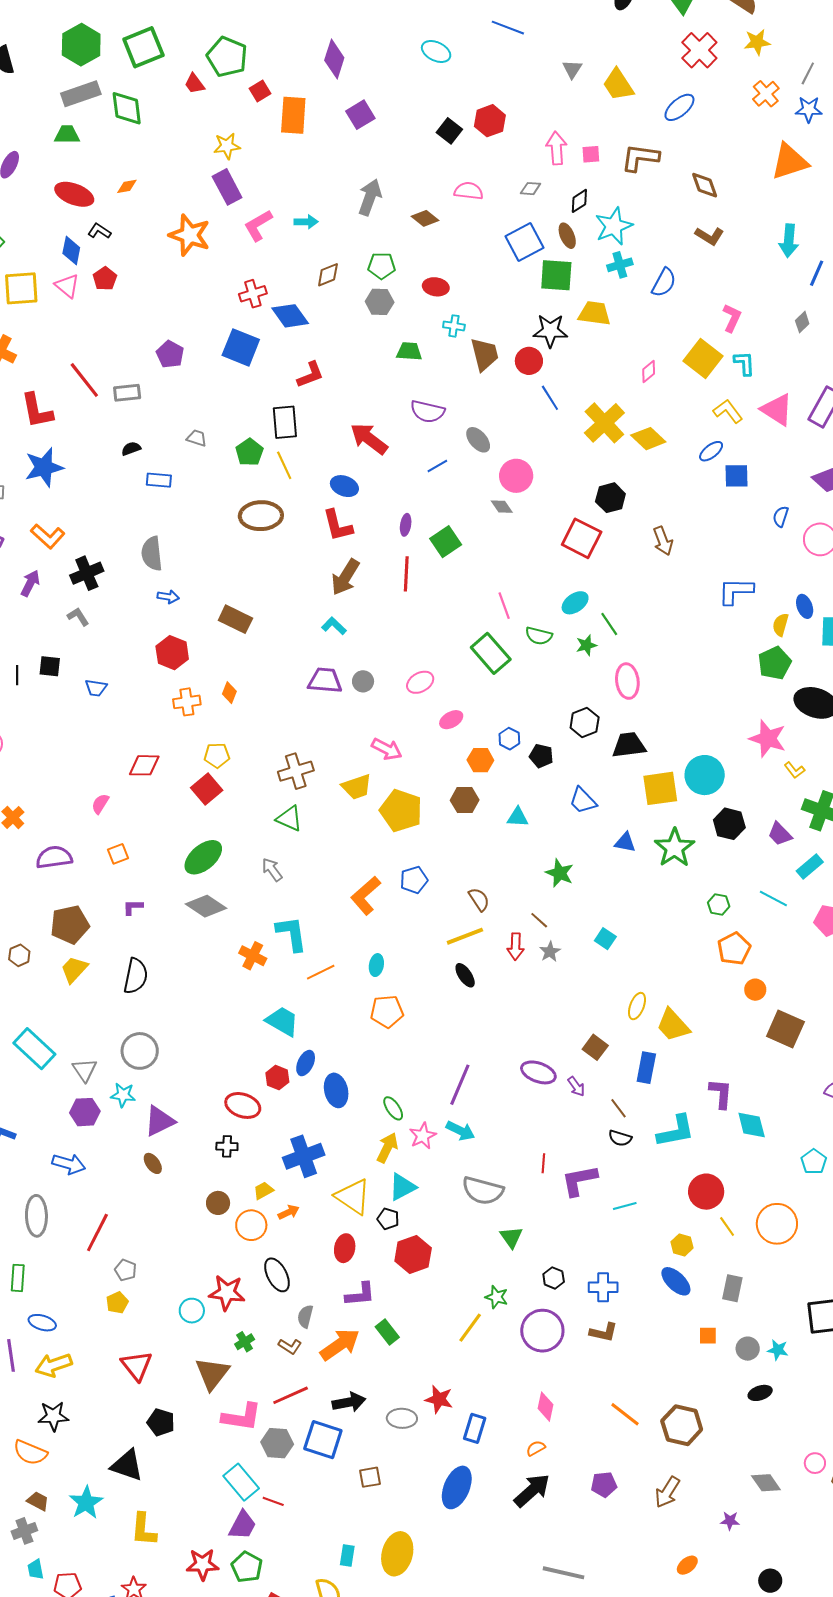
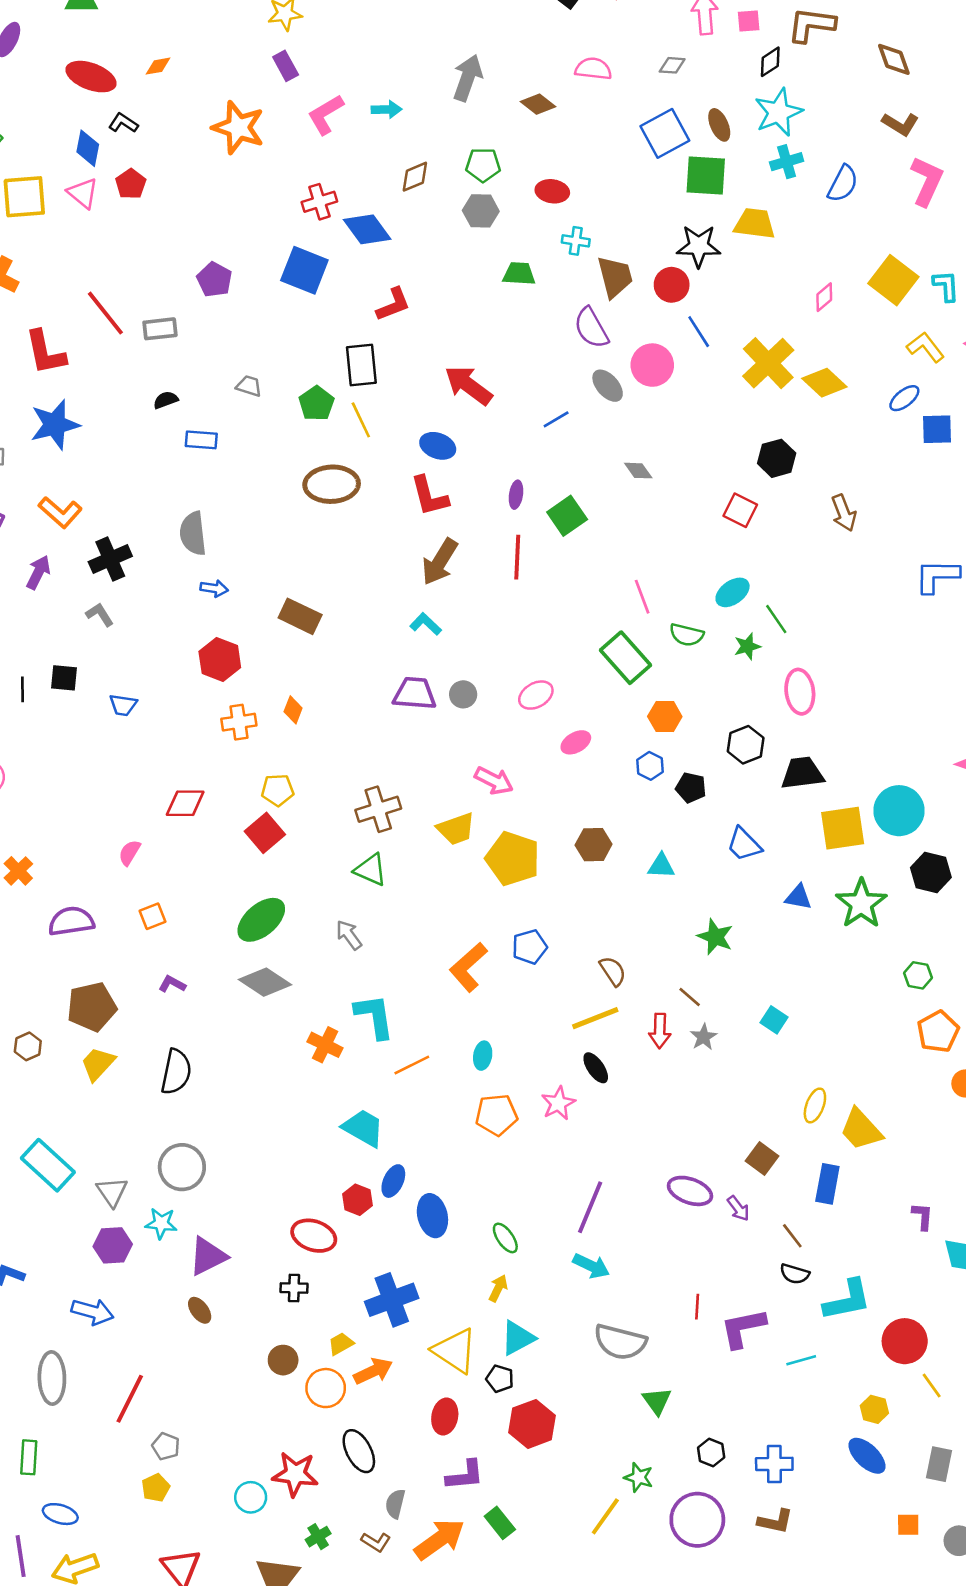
purple rectangle: (227, 187) -> (286, 66), size x0.7
black diamond: (579, 201) -> (770, 62), moved
pink L-shape: (732, 318) -> (927, 181), moved, size x1.4
purple semicircle: (428, 411) -> (591, 328), moved, turned 48
pink circle: (516, 476) -> (652, 365), moved
red square: (582, 538) -> (740, 510), size x0.7
orange hexagon: (480, 760) -> (665, 717), moved
purple L-shape: (133, 907) -> (172, 984), turned 30
purple L-shape: (721, 1094) -> (923, 1216), size x0.7
cyan L-shape: (676, 1131) -> (847, 1300), moved
pink star: (423, 1136) -> (558, 1103), moved
yellow arrow: (387, 1148) -> (498, 1288), size x0.7
orange arrow: (289, 1212) -> (373, 1371), size x1.4

